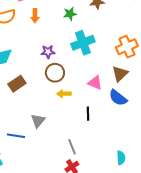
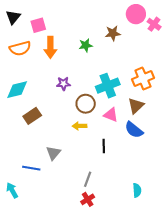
orange arrow: (35, 16) -> (50, 47), size x1.5
cyan cross: (83, 43) -> (108, 86), moved
brown circle: (55, 73) -> (86, 104), moved
gray line: (72, 147) -> (88, 179), turned 42

